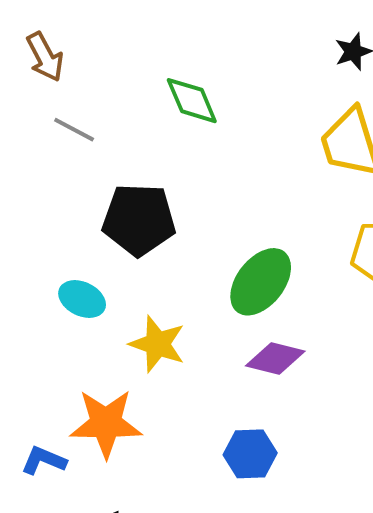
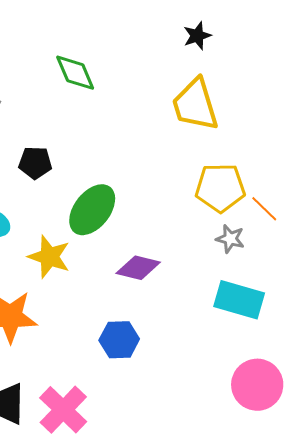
black pentagon: (139, 220) -> (35, 163), size x0.6
green ellipse: (261, 282) -> (92, 210), moved

